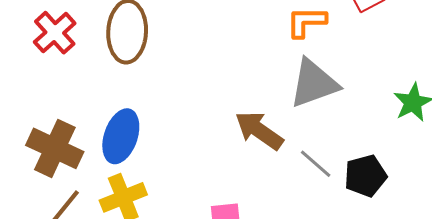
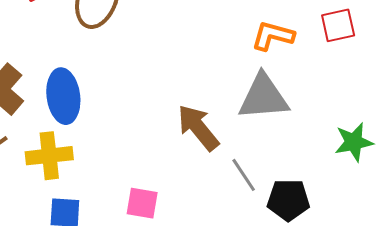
blue ellipse: (121, 136) -> (63, 96), turned -42

